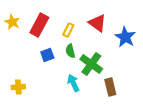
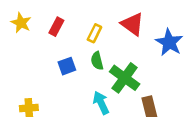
red rectangle: (39, 25) -> (56, 27), size x0.6

